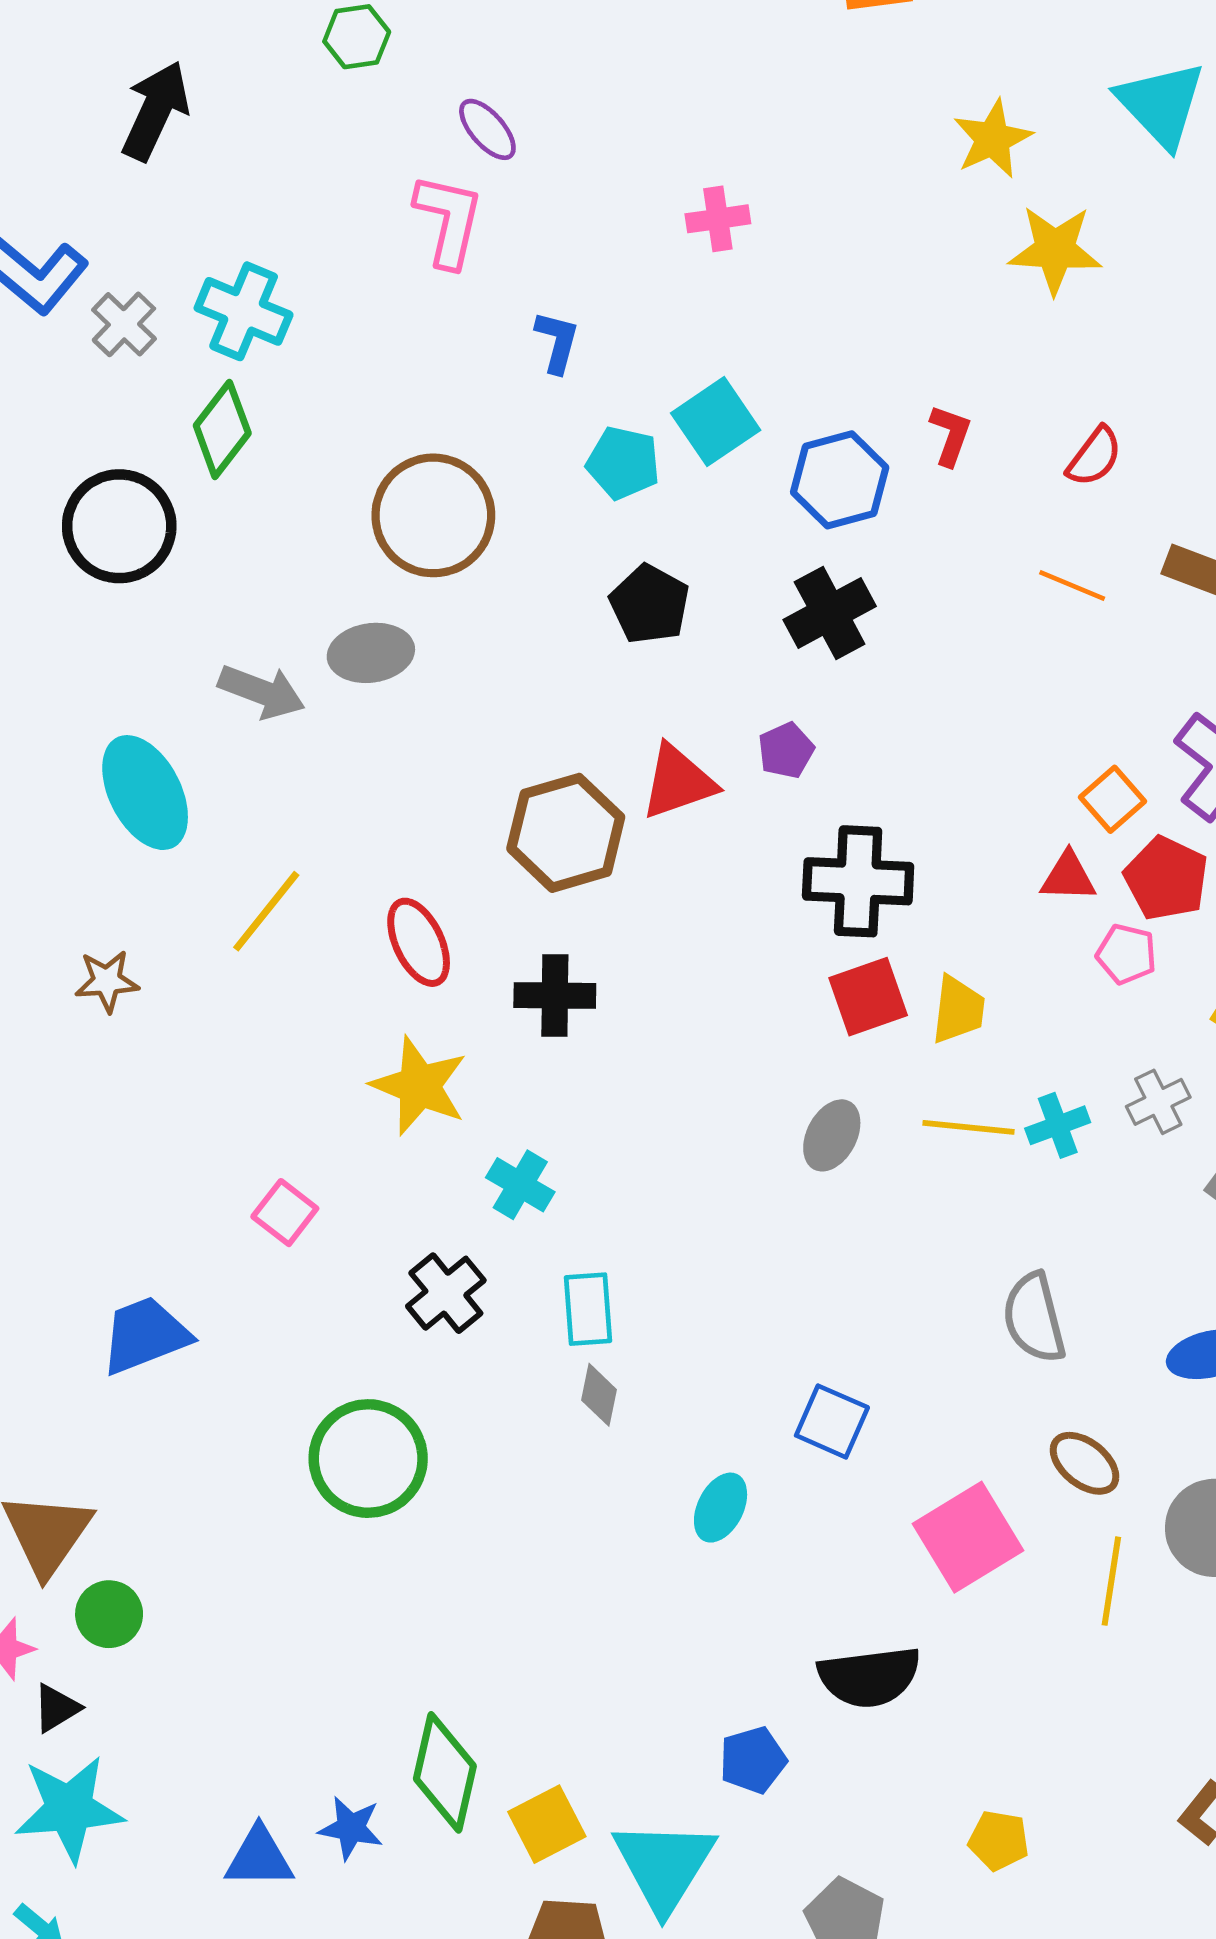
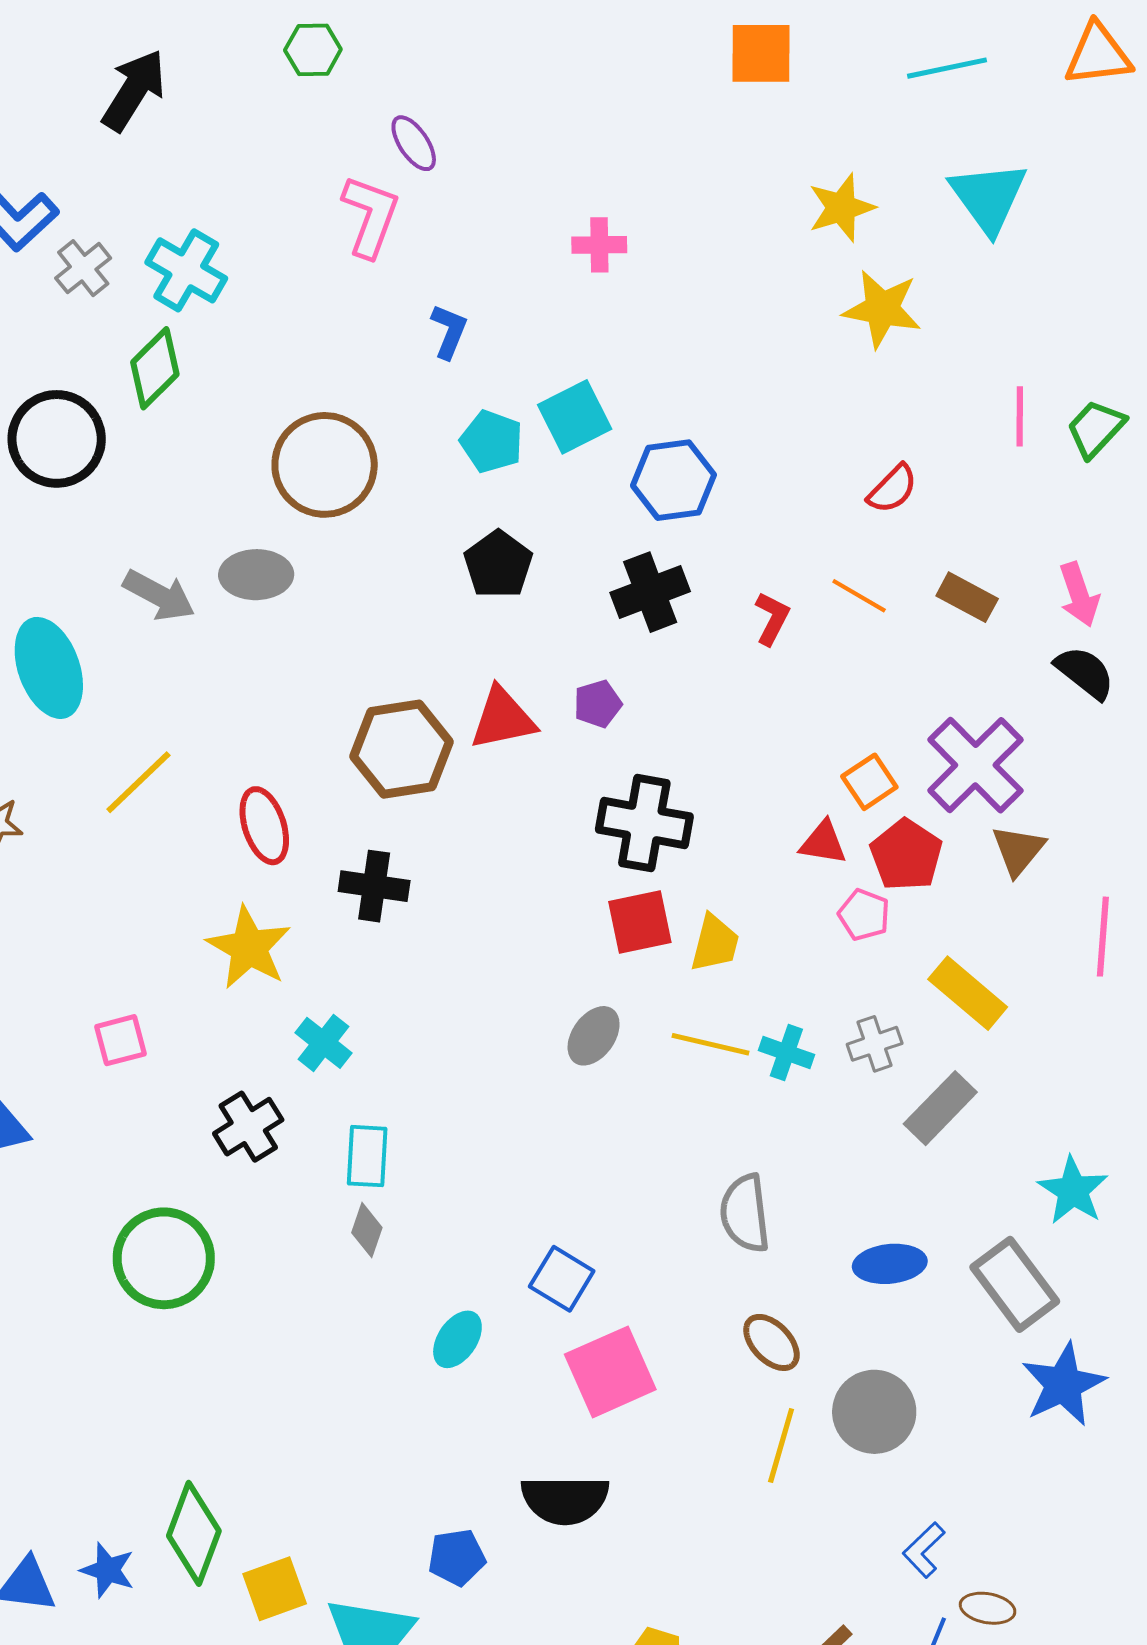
red L-shape: (950, 435) -> (772, 618), moved
cyan cross: (1058, 1125) -> (786, 1053), turned 32
pink square: (285, 1213) -> (121, 1040), turned 30
pink square: (968, 1537) -> (610, 1372), moved

